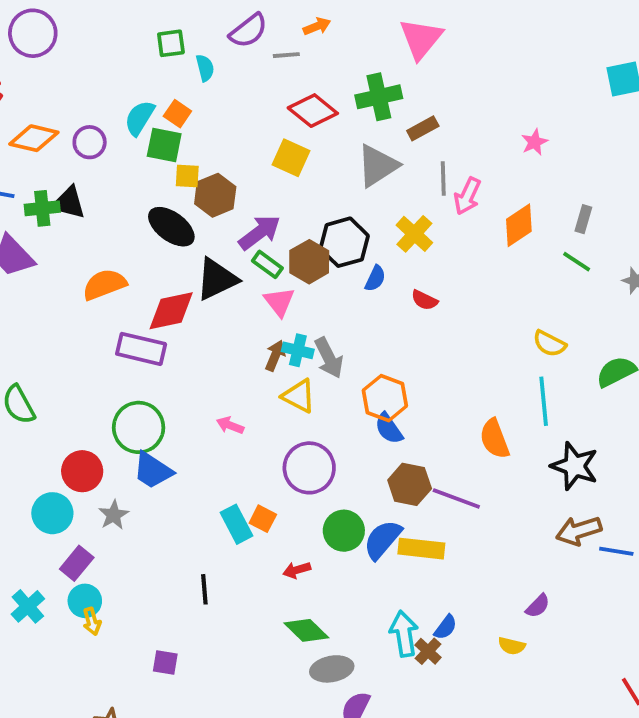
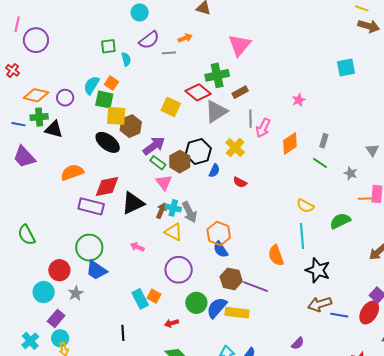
red diamond: (313, 111) -> (198, 92), moved
yellow square: (187, 176) -> (116, 116), size x1.5
green cross: (42, 208) -> (39, 117), moved
black triangle: (217, 279) -> (133, 203), moved

